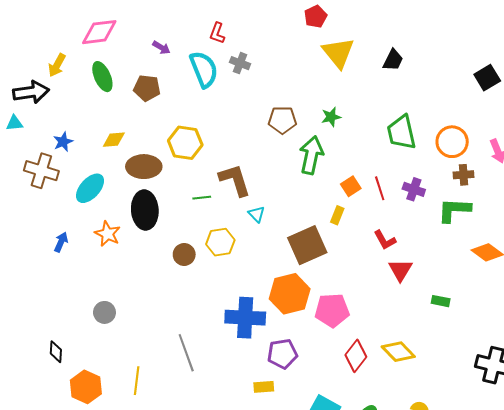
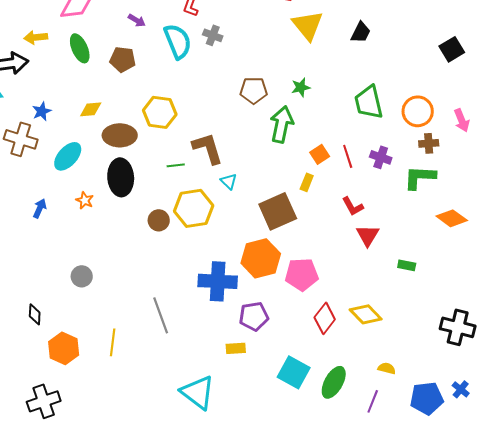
yellow arrow: (57, 65) -> (36, 37), turned 55
orange star: (108, 234) -> (85, 200), size x0.7
yellow hexagon: (220, 242) -> (194, 208), size x1.4

